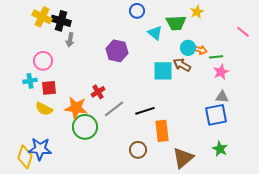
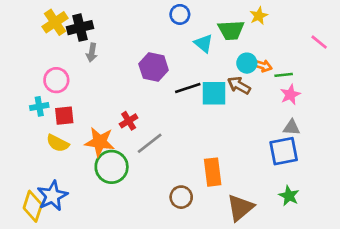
yellow cross: (42, 17) -> (55, 22), turned 30
black cross: (61, 21) -> (80, 28), turned -30
black line: (145, 111) -> (188, 88), moved
blue star: (40, 149) -> (52, 196), turned -30

